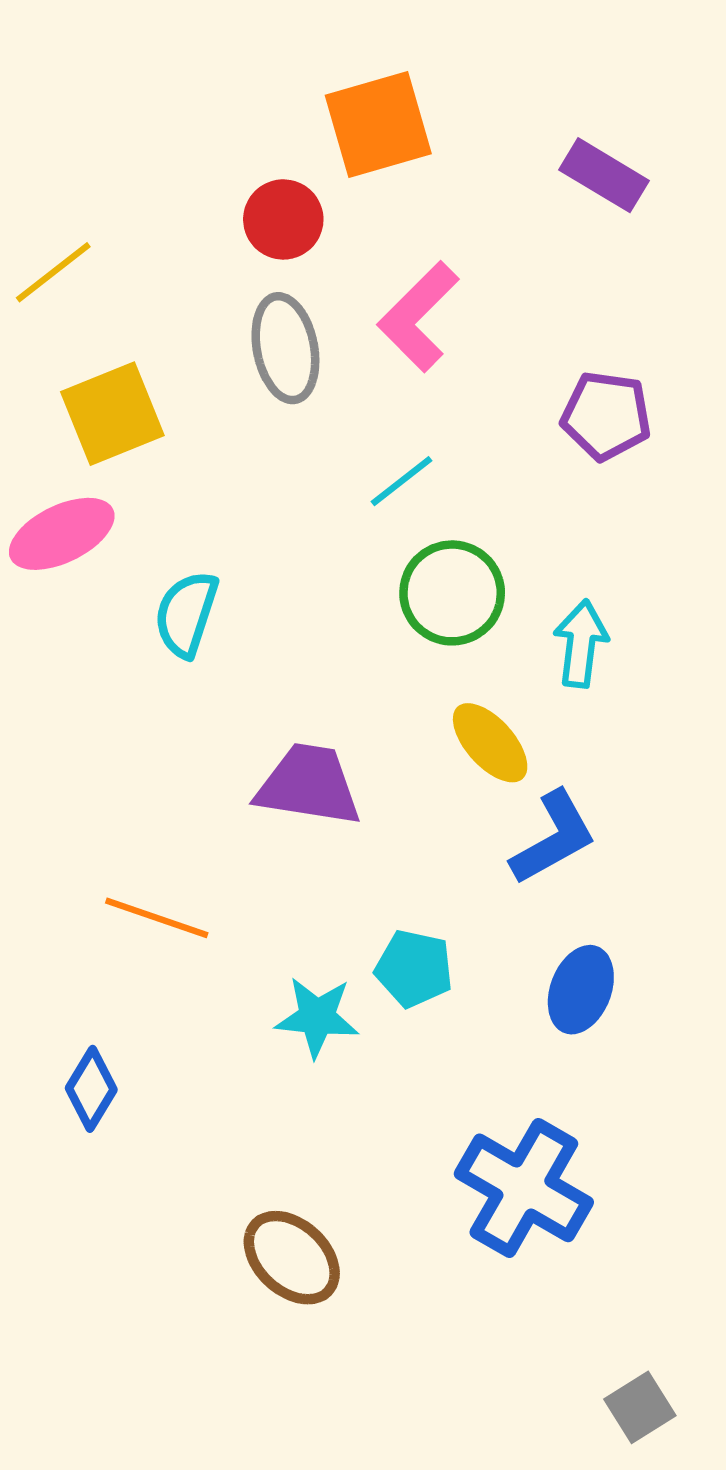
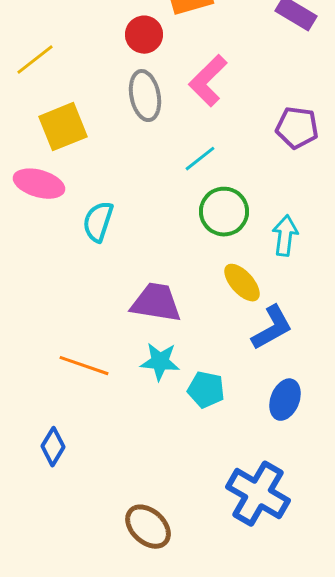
pink ellipse: (62, 534) -> (39, 184), turned 42
cyan star: (317, 1017) -> (160, 362), moved

